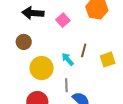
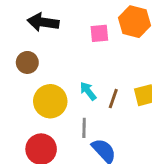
pink square: (63, 20) -> (99, 33), moved, turned 32
brown line: (84, 50) -> (113, 99), moved

